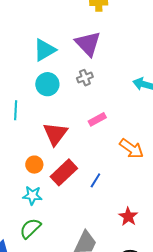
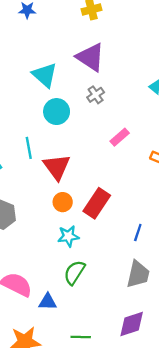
cyan triangle: (45, 50) -> (45, 75), turned -35
red triangle: (55, 134) -> (57, 167), moved
blue line: (95, 180) -> (138, 232), moved

